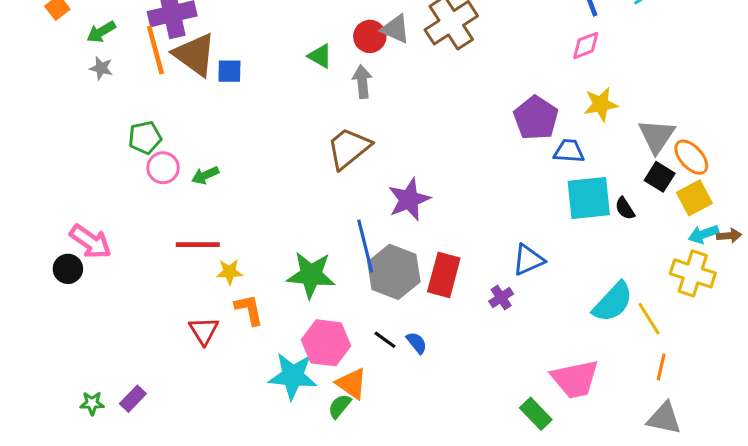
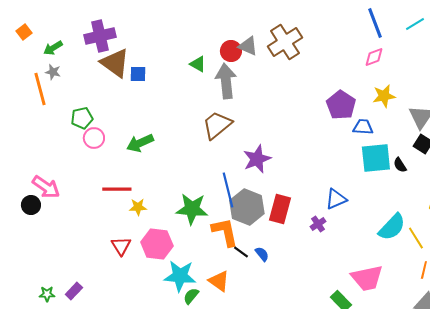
orange line: (155, 50) -> (40, 89), moved
gray arrow: (362, 82) -> (226, 81), size x1.6
green arrow: (205, 175) -> (140, 143), moved, size x1.5
orange L-shape: (249, 310) -> (225, 232), moved, size x1.4
pink hexagon: (326, 343) -> (157, 244), moved
green semicircle: (340, 406) -> (191, 296), moved

